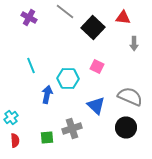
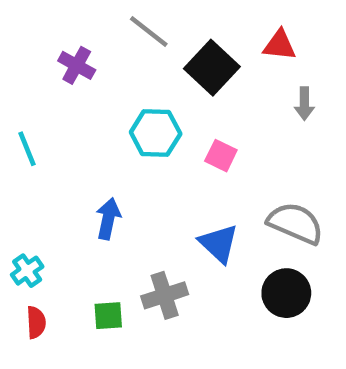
purple cross: (29, 18) -> (77, 65), moved
cyan line: (31, 66) -> (27, 149), moved
cyan hexagon: (68, 78) -> (156, 133), moved

